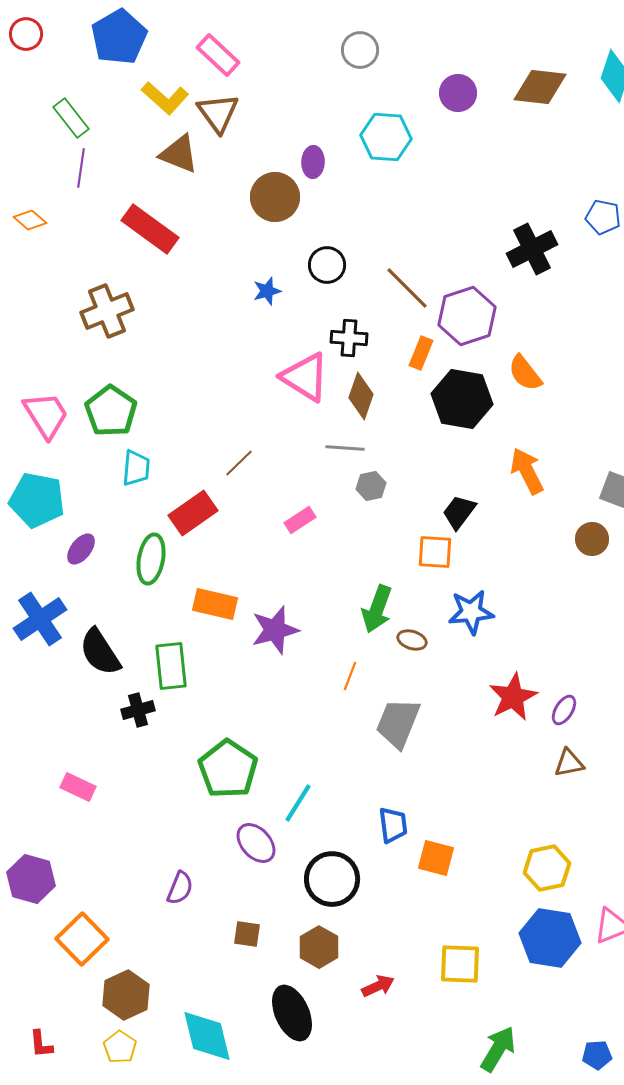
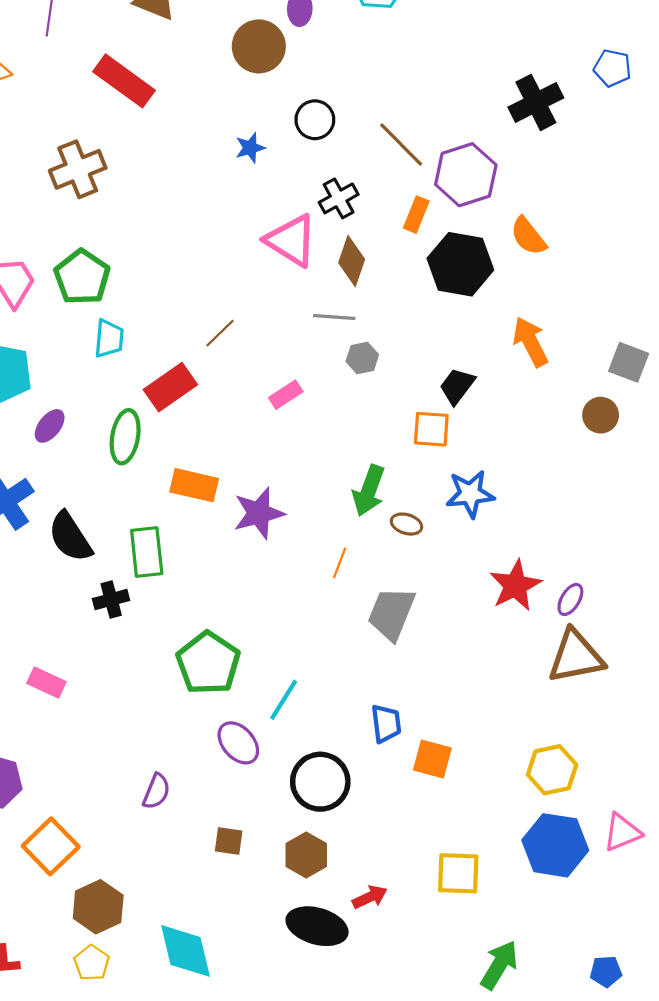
black cross: (349, 338) -> (339, 198), turned -33
brown triangle: (569, 763) -> (576, 657), size x1.8
black ellipse: (292, 1013) -> (317, 926), moved, turned -50

